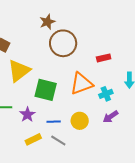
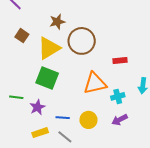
brown star: (47, 22) -> (57, 22), moved
yellow triangle: (19, 71) -> (49, 48), moved
green square: (46, 90) -> (47, 78), moved

